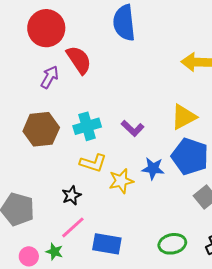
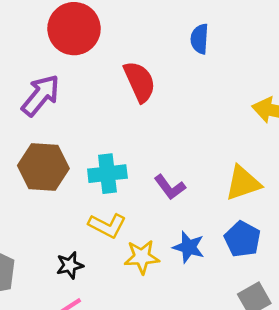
blue semicircle: (124, 23) -> (200, 39), moved, size x0.6
red semicircle: (79, 60) -> (140, 82), moved
purple arrow: (50, 77) -> (41, 95), moved, size x1.4
blue pentagon: (190, 156) -> (242, 239), size x0.7

